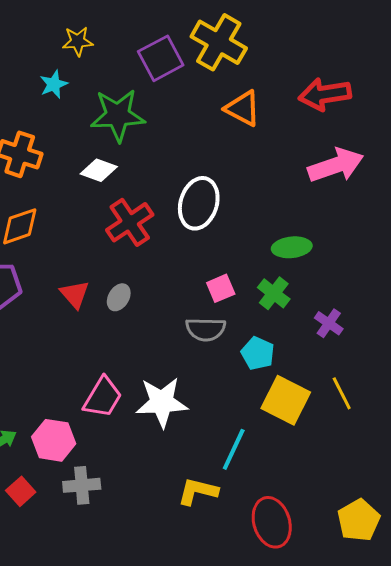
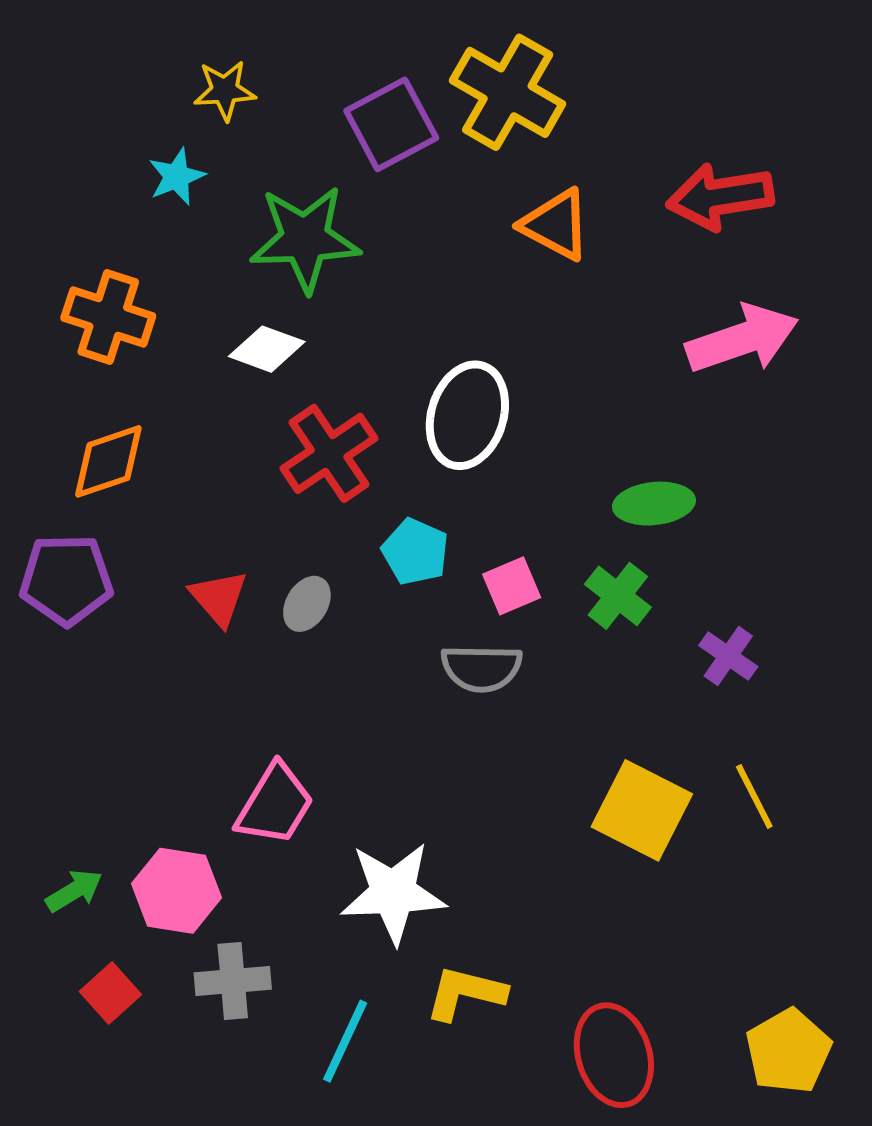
cyan pentagon: (258, 353) -> (415, 552), moved
white star: (162, 402) -> (393, 893), moved
cyan line: (234, 449) -> (345, 1041), moved

